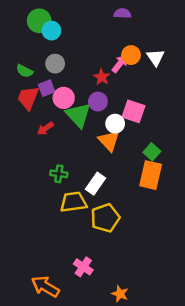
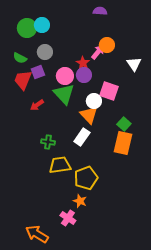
green circle: (39, 21) -> (27, 28), moved
white triangle: (155, 57) -> (134, 64), moved
pink circle: (64, 98) -> (65, 76), moved
purple circle: (98, 102) -> (84, 75), moved
white rectangle: (95, 184) -> (82, 137), moved
orange star: (120, 294) -> (80, 201), moved

